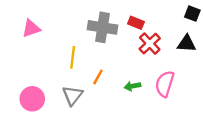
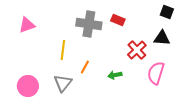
red cross: (150, 44) -> (137, 50), moved
pink semicircle: (165, 84) -> (156, 73), moved

